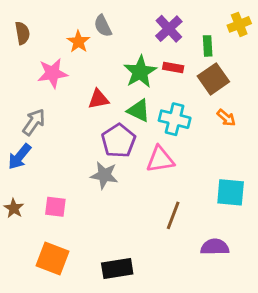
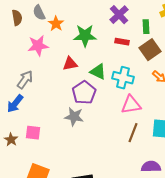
gray semicircle: (103, 26) -> (39, 13), moved
green star: (140, 72) -> (85, 36), moved, turned 30
pink triangle: (160, 159) -> (131, 105), moved
pink square: (55, 207) -> (33, 133), moved
brown line: (173, 215) -> (133, 133), moved

